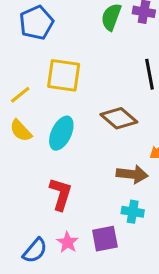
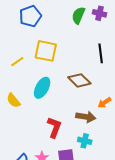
yellow semicircle: (21, 131) -> (13, 100), moved
red L-shape: (61, 194) -> (54, 127), moved

